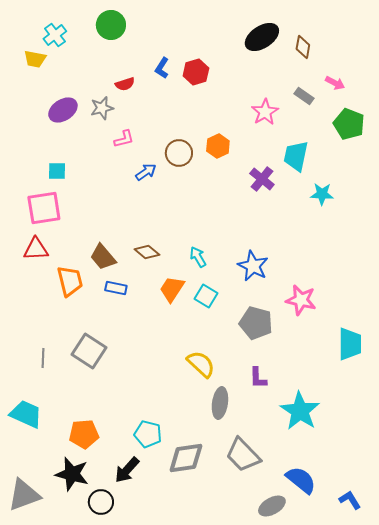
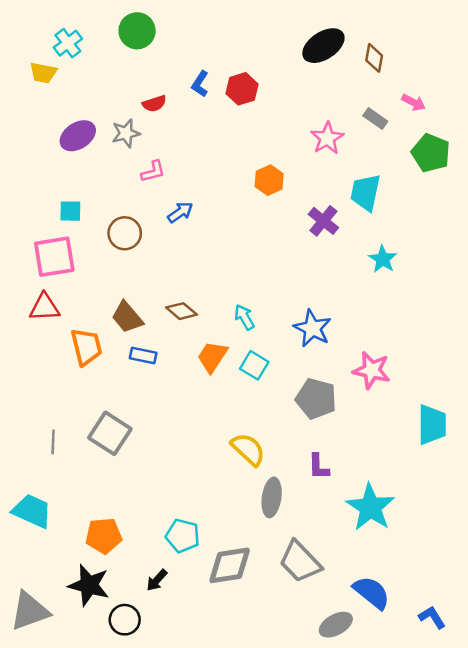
brown circle: (179, 153) -> (125, 233), moved
cyan star: (322, 194) -> (383, 259), moved, turned 30
black arrow: (127, 470) -> (157, 580), size x0.7

